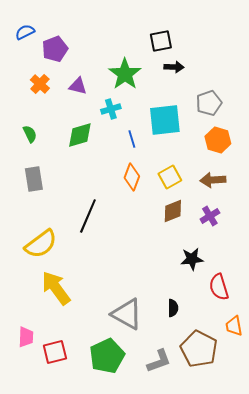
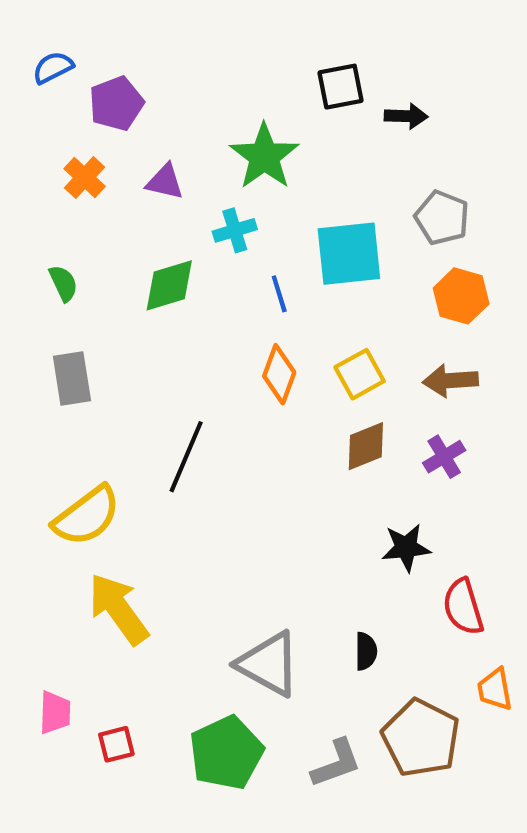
black arrow: (174, 67) -> (406, 116), moved
gray pentagon: (209, 103) -> (442, 218), turned -30
red square: (55, 352) -> (116, 744), size x0.7

